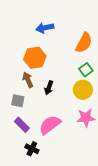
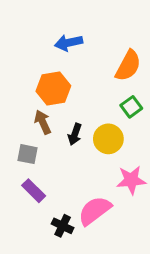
yellow circle: (83, 90) -> (108, 139), moved
pink semicircle: (50, 125) -> (95, 211), moved
black cross: (32, 149) -> (63, 226), moved

